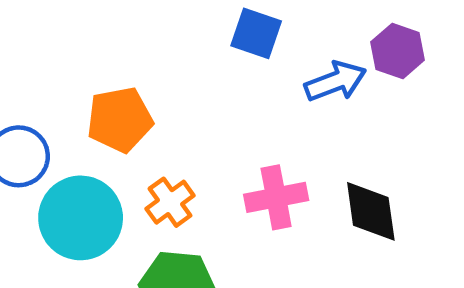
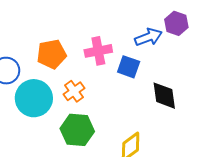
blue square: (256, 33) -> (129, 67), moved
pink cross: (276, 197) -> (98, 51), moved

